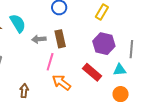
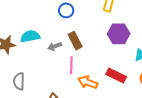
cyan semicircle: (18, 23) -> (30, 36), turned -54
red rectangle: (92, 72) -> (116, 75), moved

